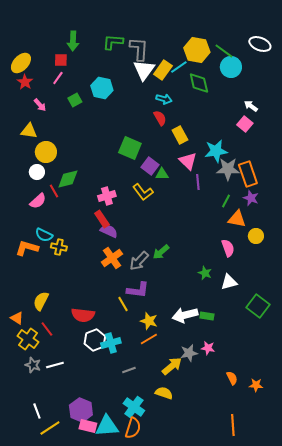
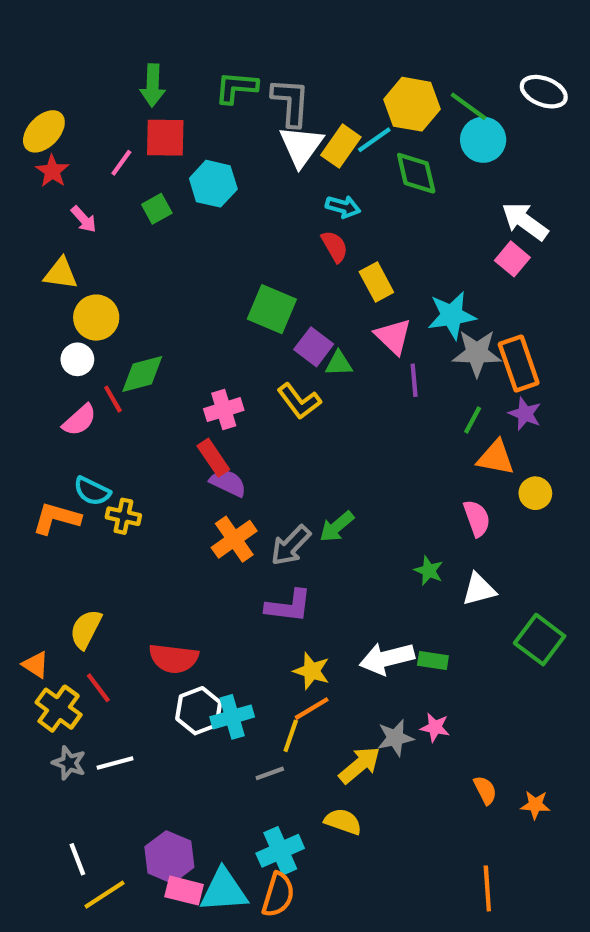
red square: (61, 60) -> (165, 138), moved, size x1.5
white arrow: (251, 106) -> (525, 221), size x1.6
yellow line: (123, 304) -> (291, 736), moved, turned 49
cyan cross: (134, 407) -> (280, 851), turned 30

